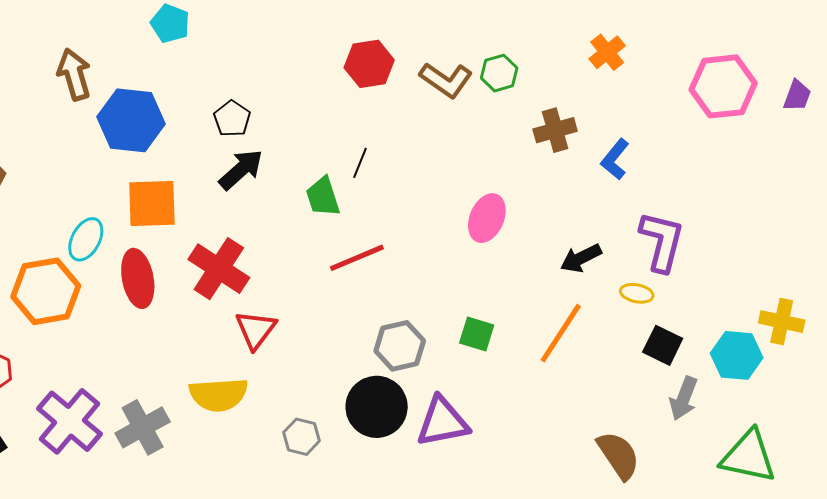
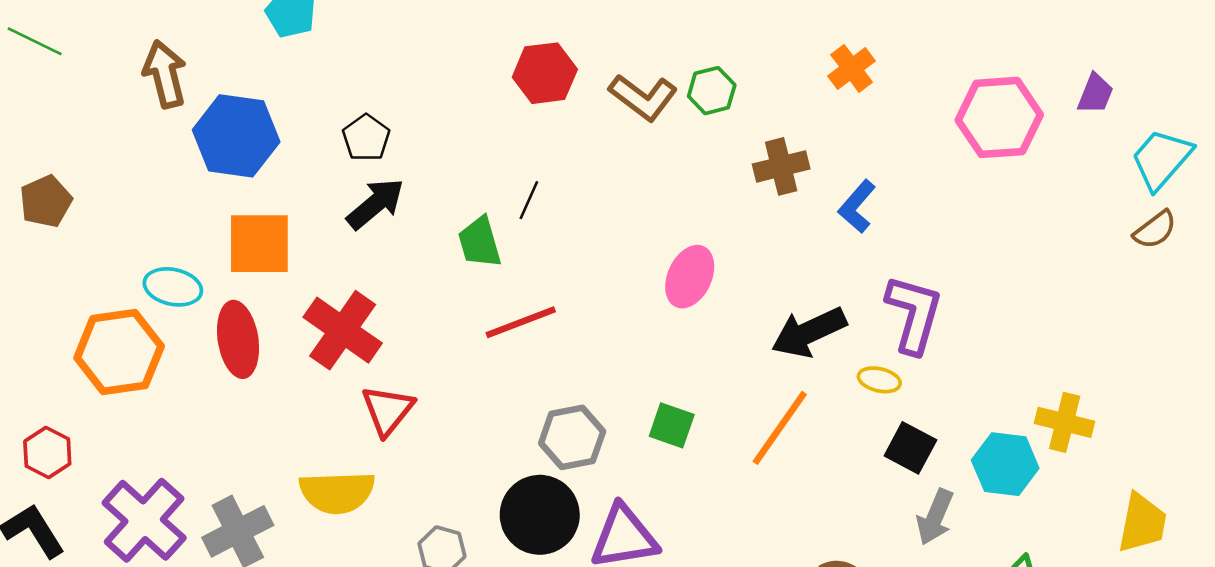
purple trapezoid: (797, 96) -> (1095, 94), moved
cyan ellipse: (86, 239) -> (173, 287), turned 72
black arrow: (581, 258) -> (809, 332), size x1.4

